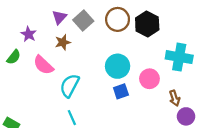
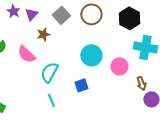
purple triangle: (59, 17) -> (31, 14), moved
black hexagon: (147, 24) -> (129, 18), moved
purple star: (29, 34) -> (13, 11), moved
blue square: (121, 91) -> (81, 85), moved

